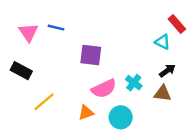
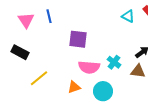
blue line: (56, 28) -> (49, 16), turned 64
cyan triangle: (163, 42) -> (128, 16), moved
pink semicircle: (104, 89) -> (89, 67), turned 30

